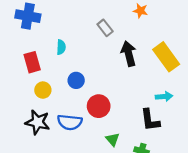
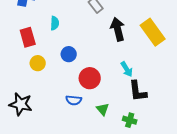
cyan arrow: (164, 96) -> (127, 69), moved, turned 63
black star: (38, 122) -> (21, 104), moved
blue semicircle: (70, 122) -> (74, 100), moved, size x0.7

